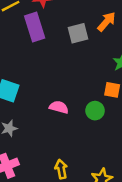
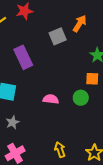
purple rectangle: (35, 27) -> (23, 57), moved

